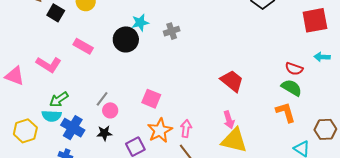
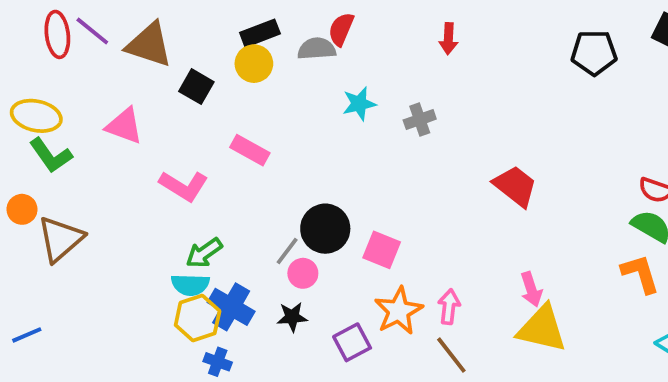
black circle: (126, 39) -> (325, 229), moved
pink triangle: (15, 76) -> (124, 126), moved
red trapezoid: (232, 81) -> (515, 186), moved
yellow hexagon: (25, 131) -> (198, 318), moved

